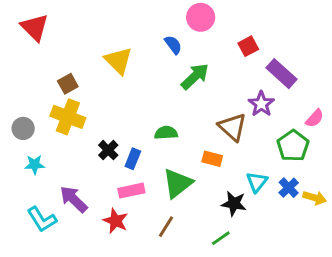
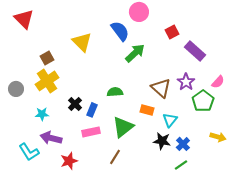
blue semicircle: (173, 45) -> (120, 31), size x1.5
purple star: (261, 104) -> (186, 82), moved
yellow cross: (68, 117) -> (47, 81), turned 35
cyan star: (35, 165) -> (42, 114), moved
cyan triangle: (257, 182) -> (170, 120), moved
blue cross: (289, 188) -> (183, 144), moved
purple arrow: (74, 199) -> (51, 138), turned -30
red star: (115, 221) -> (69, 161), moved, turned 30
green line: (221, 238) -> (181, 165), moved

